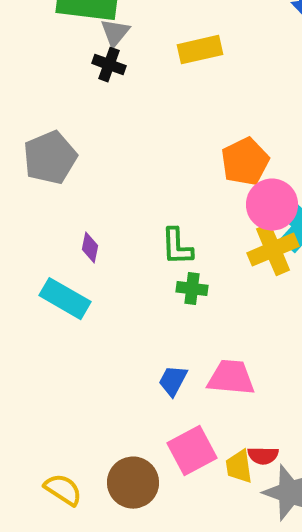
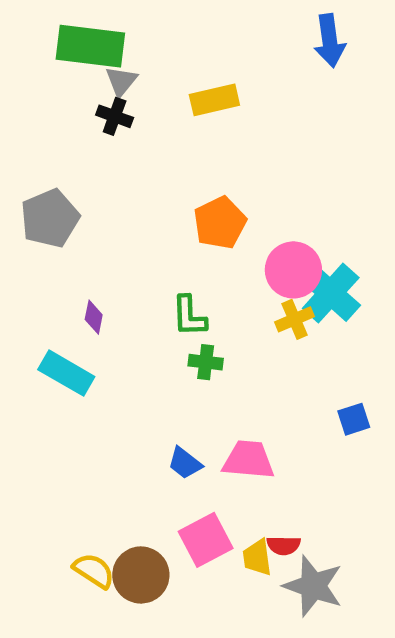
orange pentagon: (245, 162) -> (220, 223), moved
yellow cross: (273, 250) -> (295, 319), size x0.7
blue trapezoid: (173, 381) -> (185, 463), turned -80
yellow semicircle: (63, 490) -> (94, 571), moved

